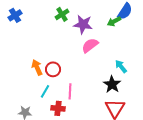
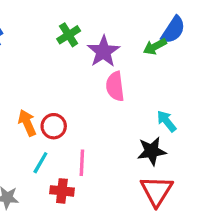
purple star: (83, 24) -> (103, 51), turned 30
pink semicircle: (90, 45) -> (115, 86), turned -60
black star: (112, 84) -> (152, 151), turned 30

